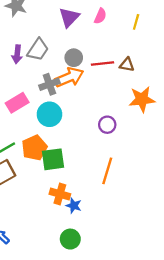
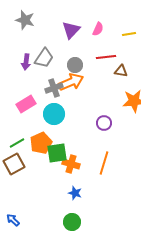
yellow line: (136, 22) -> (129, 34), turned 64
red line: (103, 63) -> (106, 57), moved
orange cross: (60, 194) -> (71, 164), moved

